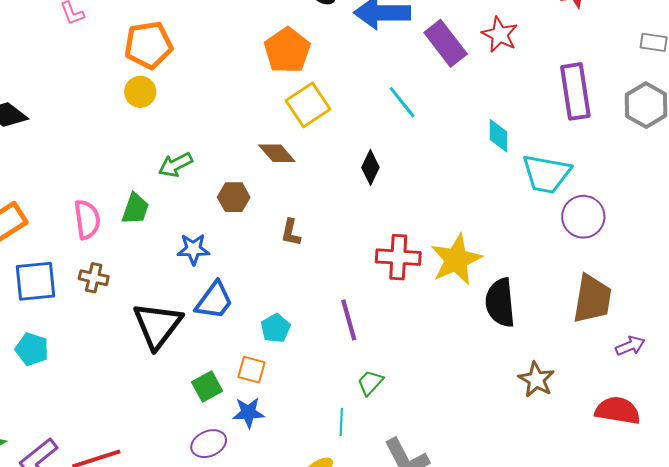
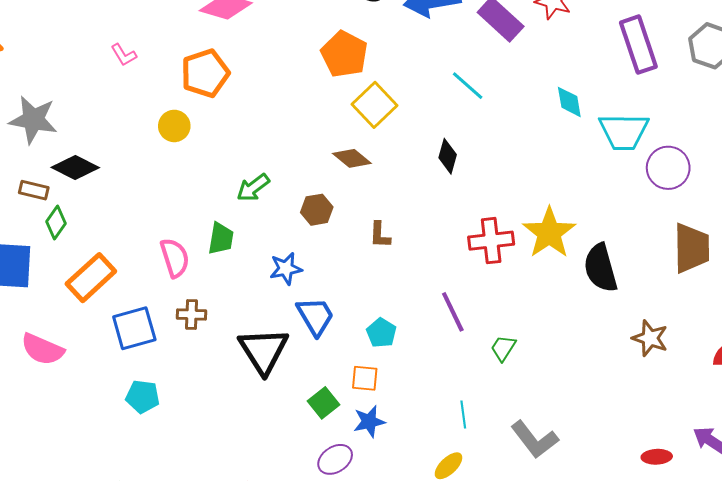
yellow circle: (140, 92) -> (174, 126), moved
blue trapezoid: (214, 301) -> (315, 316), turned -57
green trapezoid: (370, 383) -> (503, 348), moved

